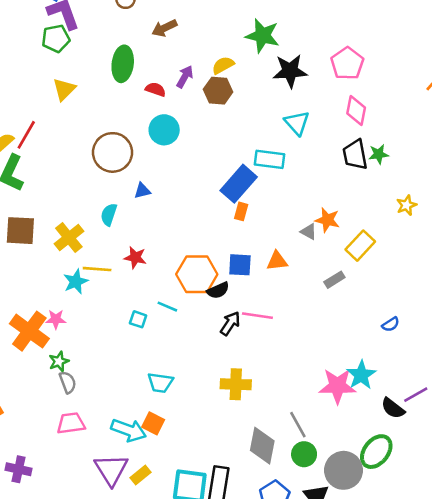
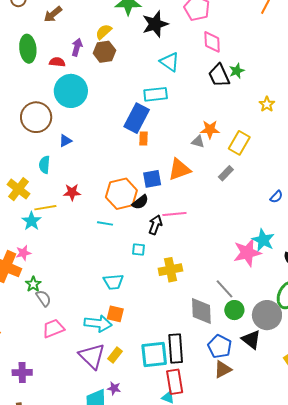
cyan circle: (164, 130) -> (71, 91), size x1.4
orange triangle: (277, 261) -> (179, 169), size x1.4
cyan square: (138, 319) -> (139, 249), moved

